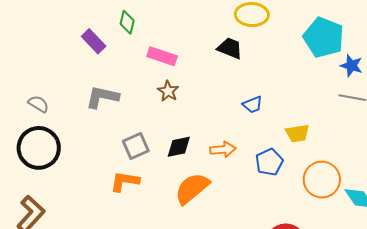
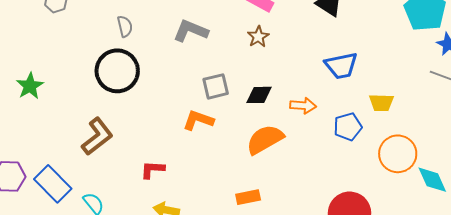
gray semicircle: (38, 104) -> (125, 26), turned 35
blue trapezoid: (253, 105) -> (341, 66), size x1.6

